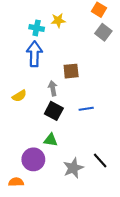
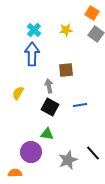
yellow star: (58, 20) -> (66, 30), moved
cyan cross: (37, 28) -> (34, 30), turned 32
yellow semicircle: (19, 96) -> (18, 93), turned 152

